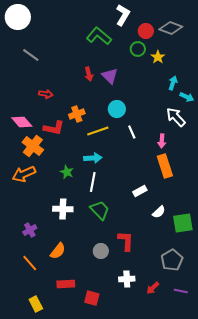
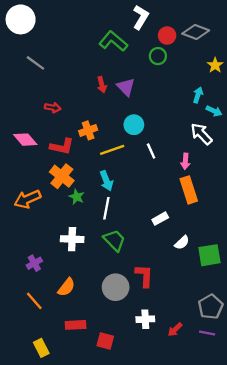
yellow star: (158, 57) -> (215, 65), moved
orange cross: (33, 146) -> (62, 176), moved
cyan arrow: (93, 158) -> (106, 181), turned 72
gray circle: (101, 251) -> (116, 287), size x1.5
gray pentagon: (172, 260) -> (211, 307), moved

